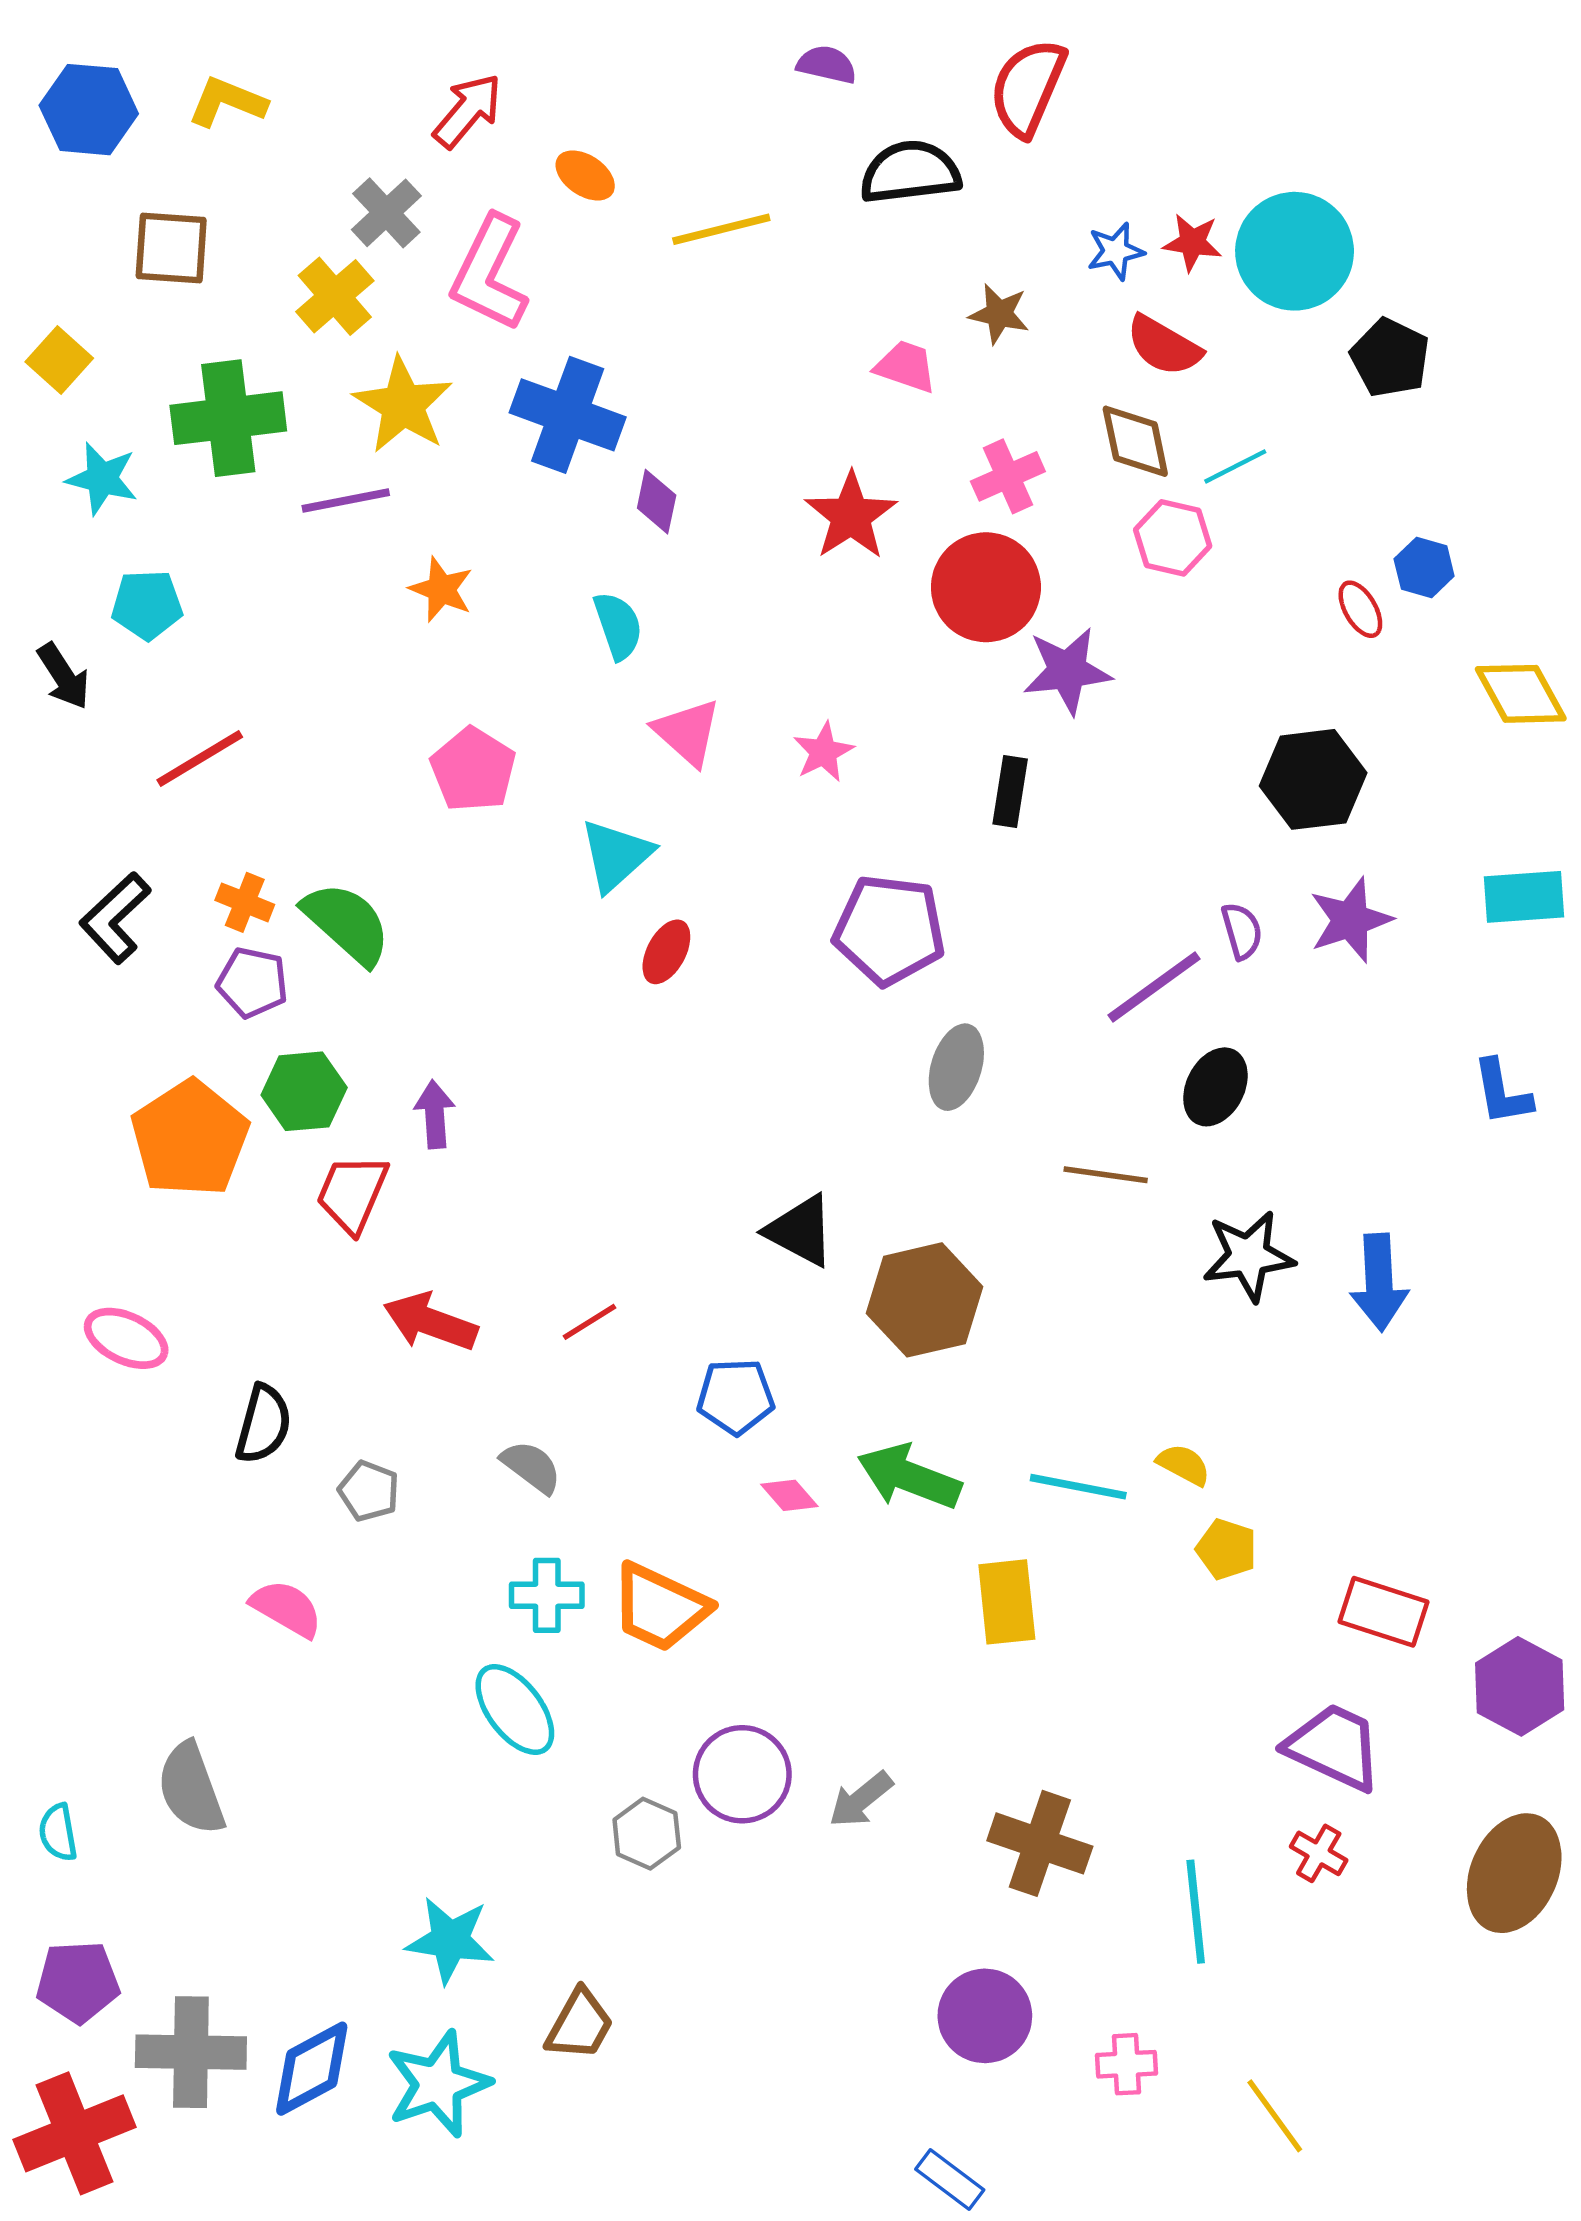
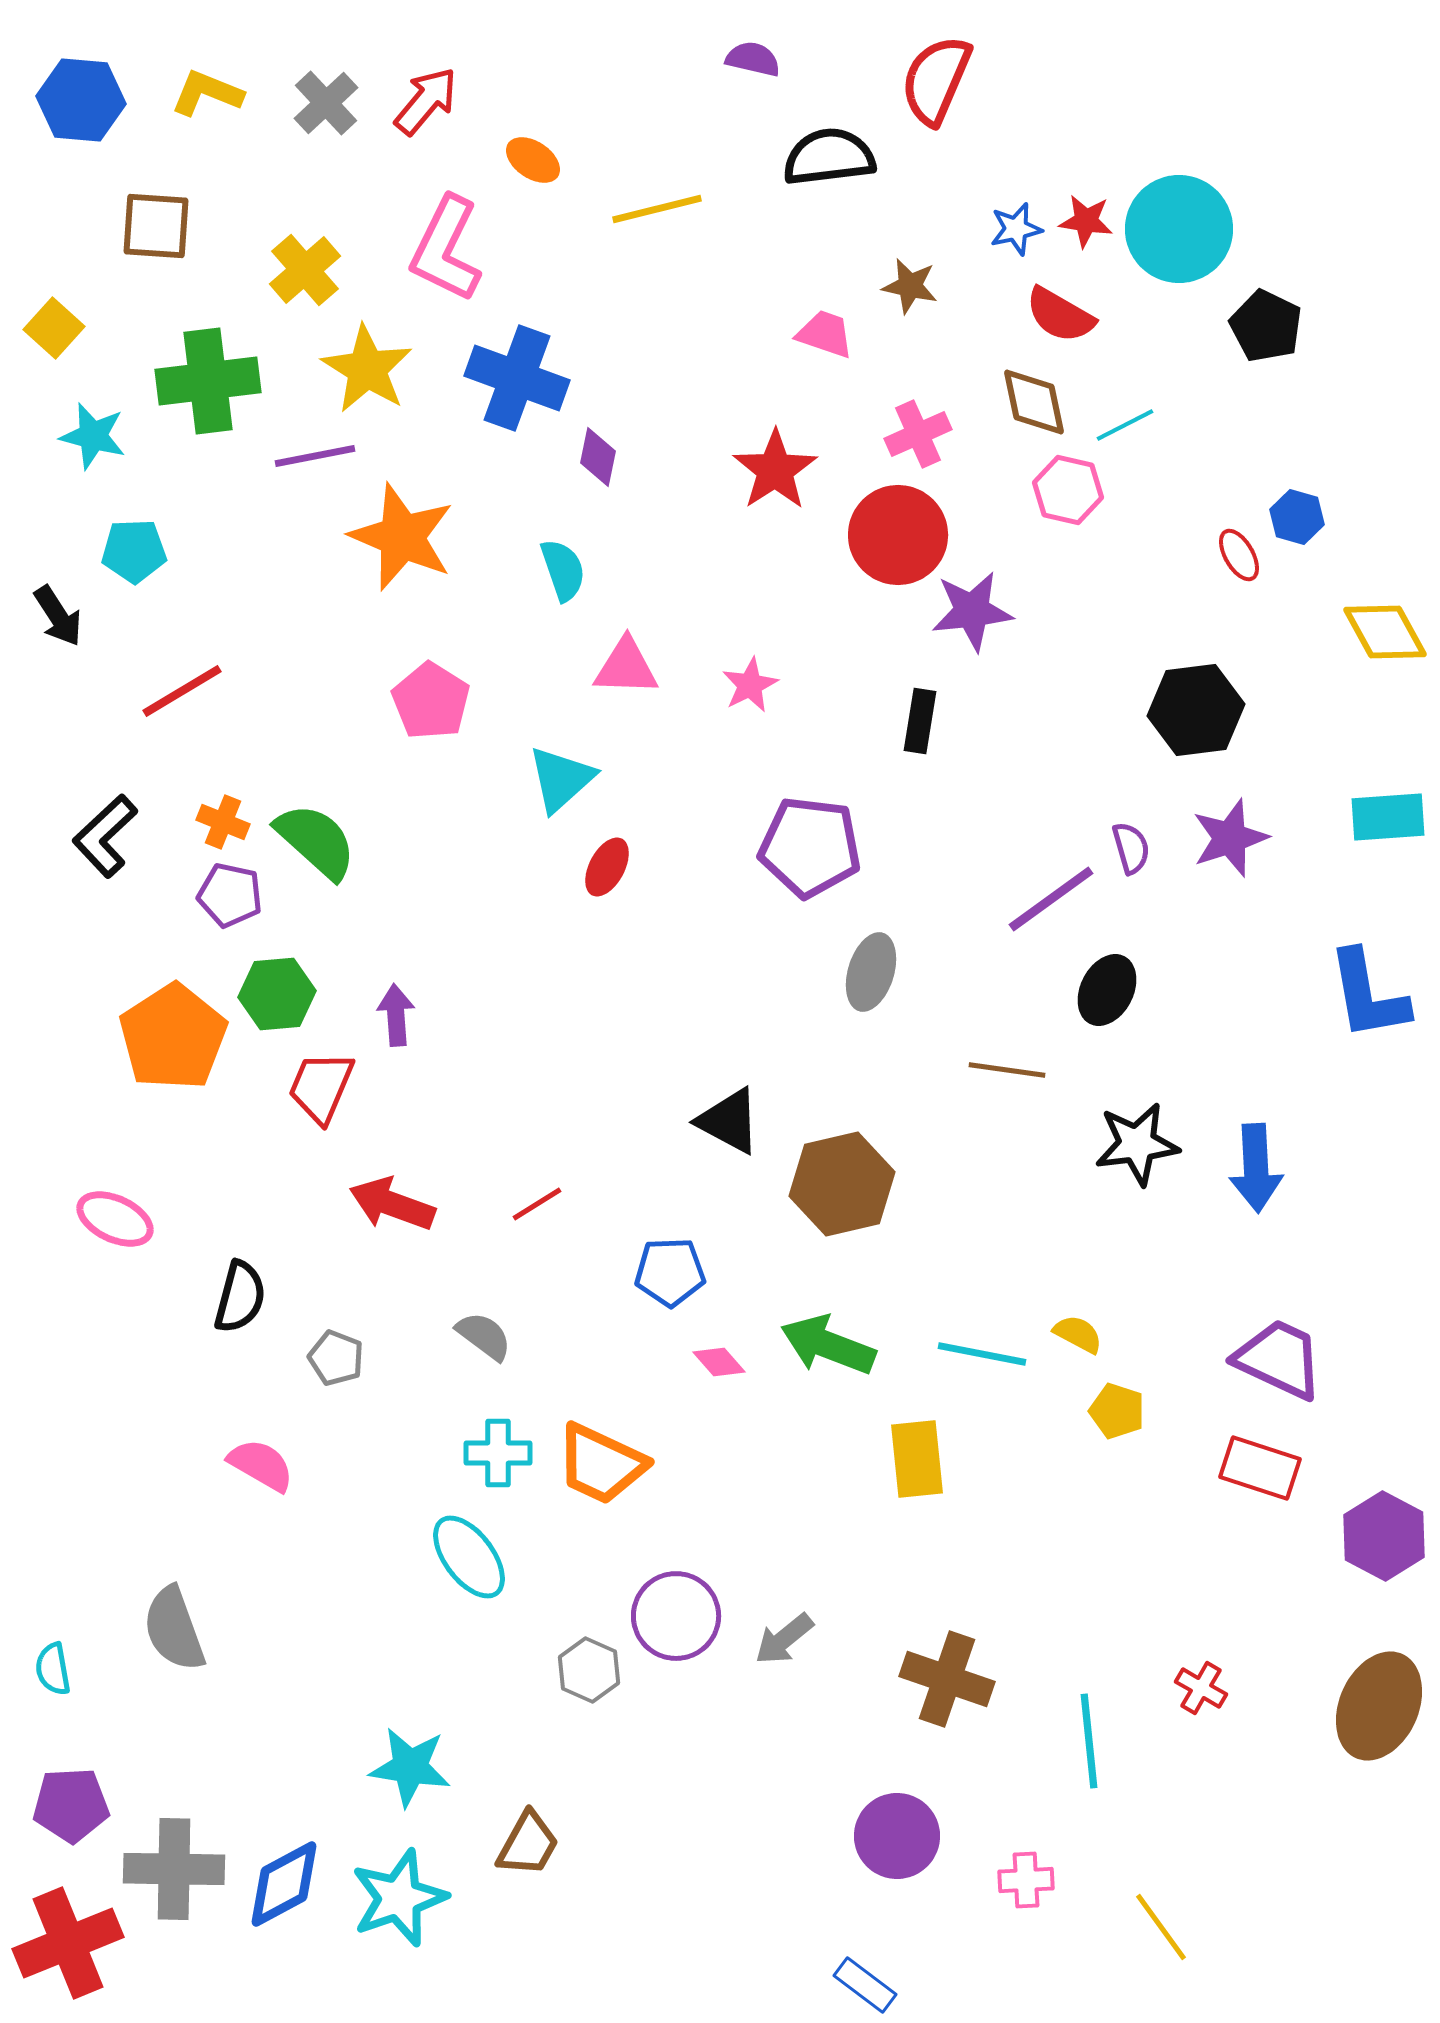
gray cross: (386, 213) -> (326, 103), moved
orange star: (441, 589) -> (402, 537), size x1.8
pink triangle: (687, 732) -> (626, 667), turned -40
blue L-shape: (1502, 1092) -> (1368, 995), size x1.5
purple trapezoid: (1334, 1747) -> (1279, 1359), moved

